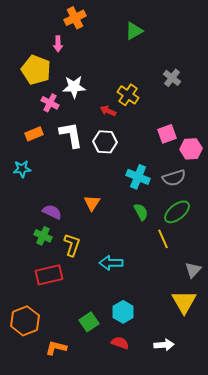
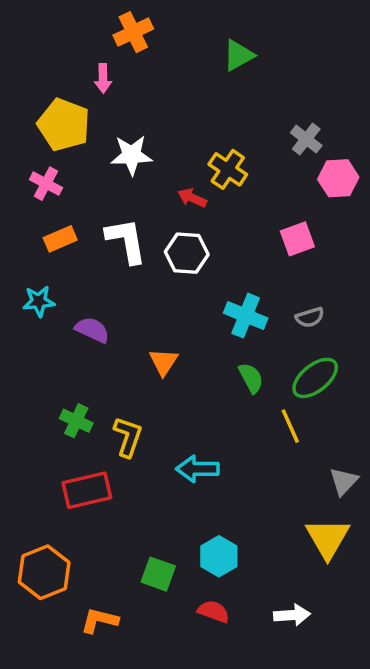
pink cross: (50, 103) -> (46, 184), moved
pink hexagon: (191, 149) -> (338, 178), moved
gray semicircle: (174, 178) -> (310, 317), size x0.7
purple semicircle: (52, 212) -> (92, 330), moved
green square: (89, 322) -> (158, 574), turned -36

